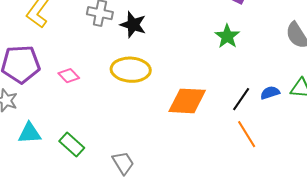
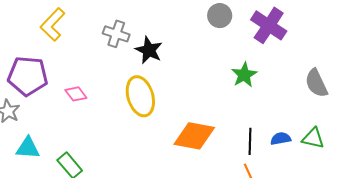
yellow ellipse: (131, 70) -> (140, 96), turned 63
black line: (241, 99) -> (250, 141), turned -40

